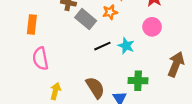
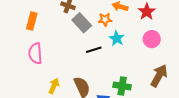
pink circle: (152, 27) -> (152, 39), moved
cyan star: (126, 46) -> (117, 38), moved
yellow arrow: (55, 91) -> (54, 86), moved

